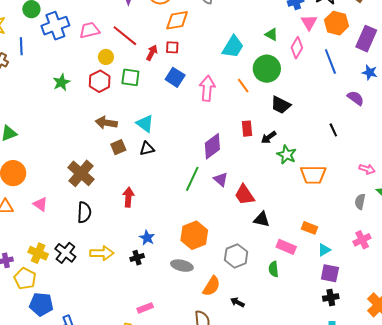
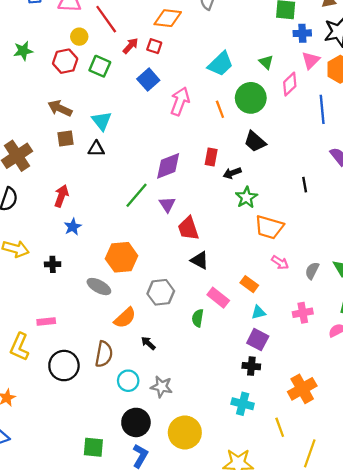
pink arrow: (367, 169) -> (280, 263), moved
blue star: (147, 238) -> (73, 227), moved

